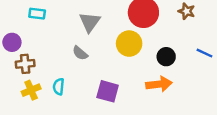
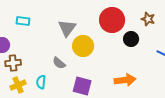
yellow circle: (129, 44) -> (83, 46), moved
gray semicircle: (80, 53) -> (59, 63), moved
black circle: (166, 57) -> (131, 39), moved

